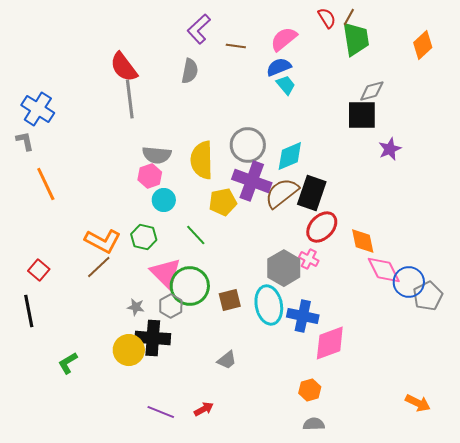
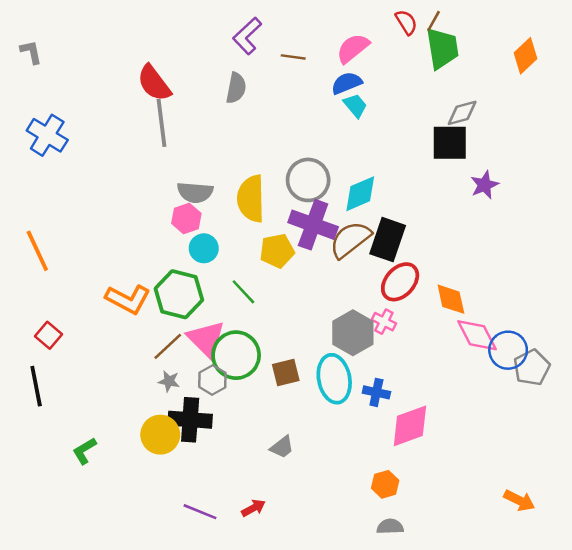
gray L-shape: (25, 141) -> (31, 52), moved
orange line: (46, 184) -> (37, 251), moved
green hexagon: (144, 237) -> (179, 294), size x1.5
brown line: (99, 267) -> (168, 346), moved
blue cross: (303, 316) -> (376, 392), size x0.7

